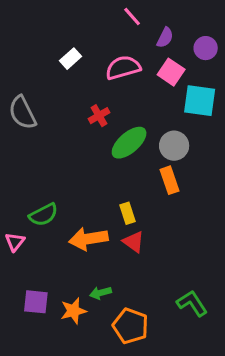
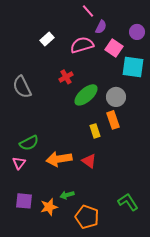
purple semicircle: (165, 38) -> (101, 27), moved
gray semicircle: (22, 113) -> (22, 87), moved
yellow rectangle: (128, 213) -> (95, 131), moved
pink triangle: (15, 242) -> (19, 163), moved

